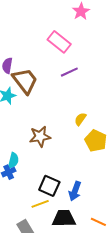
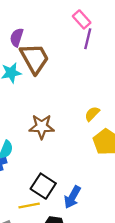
pink rectangle: (59, 42) -> (82, 19), size x0.7
purple line: (69, 72) -> (88, 39), moved, turned -60

